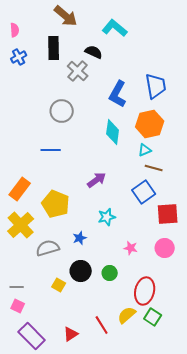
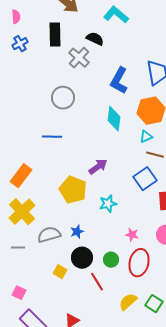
yellow pentagon: (56, 204) -> (73, 190), moved
blue star: (80, 238) -> (77, 232), moved
gray line: (17, 287) -> (18, 248), moved
red ellipse: (145, 291) -> (139, 263), moved
red line: (102, 325) -> (97, 282), moved

